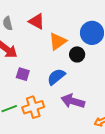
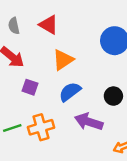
orange triangle: (58, 41) -> (63, 60), moved
black circle: (77, 54) -> (113, 96), moved

